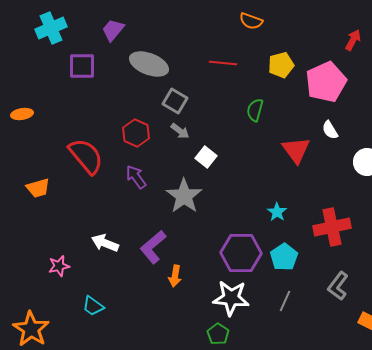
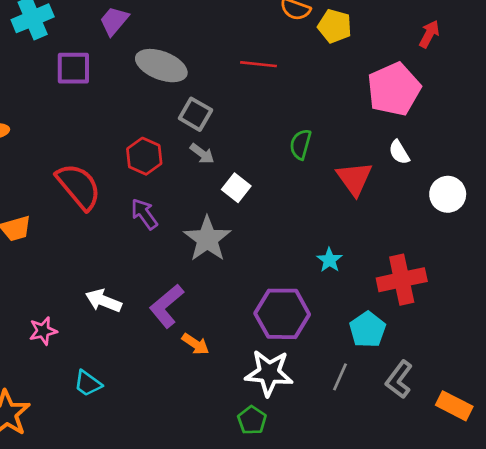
yellow pentagon: (281, 65) -> (335, 26), moved, turned 30
green semicircle: (255, 110) -> (301, 144), moved
cyan pentagon: (284, 257) -> (368, 330), moved
orange arrow: (175, 276) -> (195, 344), turned -65
gray L-shape: (338, 286) -> (399, 379), moved

